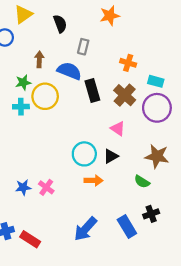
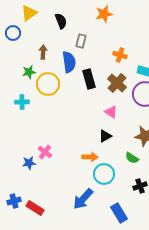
blue semicircle: (69, 71) -> (69, 62), turned 60
cyan cross: (21, 107) -> (22, 102), moved
cyan circle: (84, 154) -> (104, 174), moved
pink cross: (46, 187) -> (45, 152), moved
blue rectangle: (127, 227) -> (119, 213), moved

